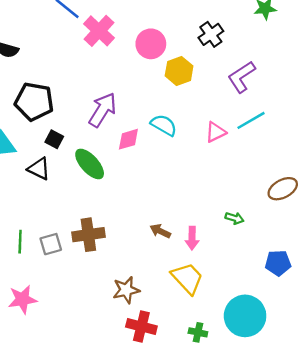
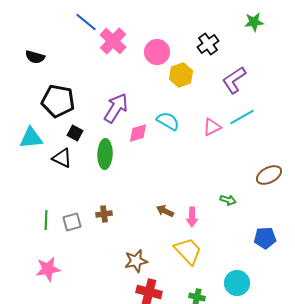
green ellipse: (90, 164) -> (105, 154), turned 44
brown cross: (88, 235) -> (104, 214), size x0.6
cyan circle: (245, 316) -> (237, 283), size x0.7

